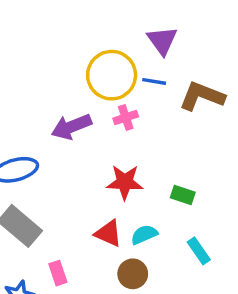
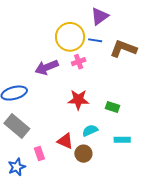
purple triangle: (162, 41) -> (100, 16), turned 30
red triangle: (108, 233) -> (65, 141), moved
cyan rectangle: (199, 251) -> (122, 140), turned -56

